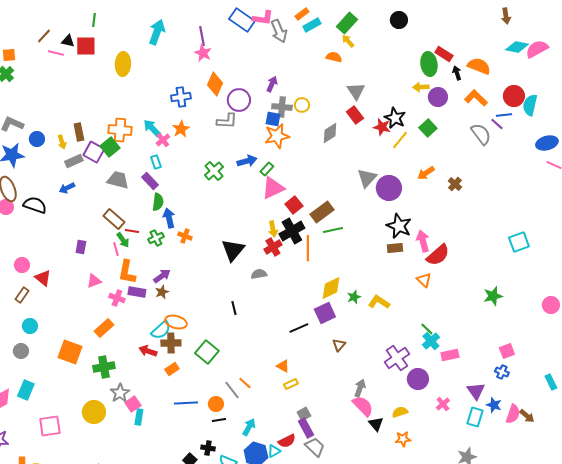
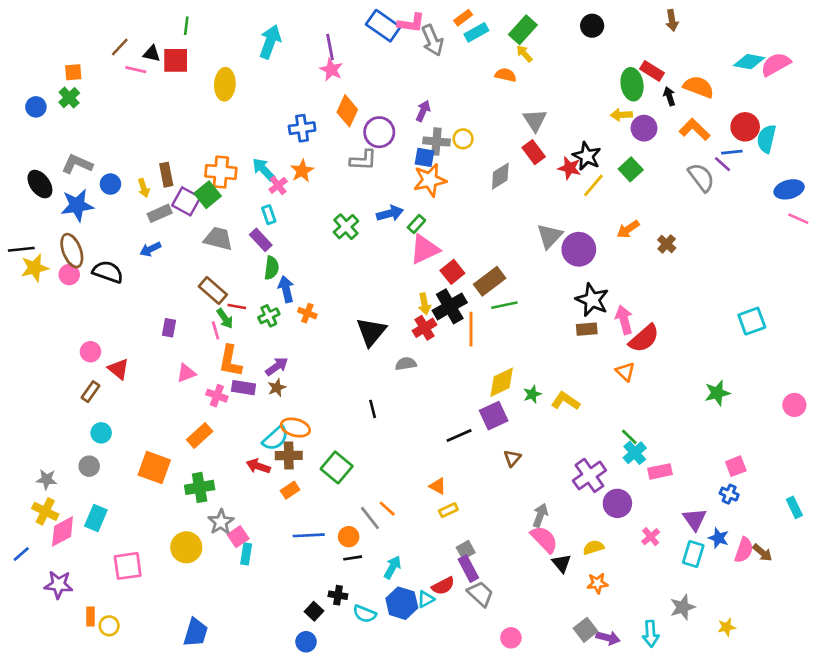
brown arrow: (506, 16) -> (672, 20), moved

